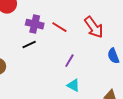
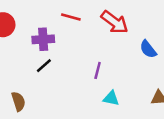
red line: (59, 27) -> (71, 17), moved

